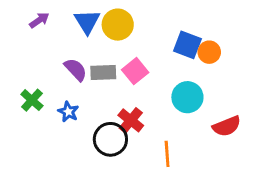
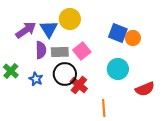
purple arrow: (39, 20) -> (26, 30), moved, size x1.5
blue triangle: (87, 22) -> (49, 29), moved
purple semicircle: (76, 70) -> (41, 50), turned 42
black circle: (110, 139) -> (65, 74), moved

